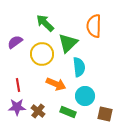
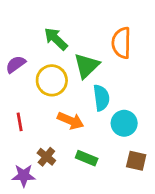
cyan circle: (85, 96) -> (124, 123), moved
purple star: (17, 107) -> (24, 176), moved

